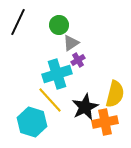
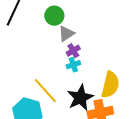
cyan cross: (57, 74) -> (73, 65), moved, size x0.5

